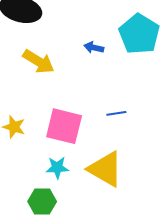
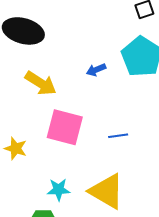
blue arrow: (94, 47) -> (96, 70), turned -36
pink square: (64, 126) -> (65, 127), moved

